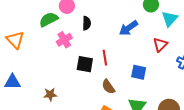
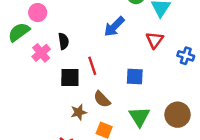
black semicircle: (87, 23) -> (63, 41), moved
brown star: (50, 95) -> (79, 112), moved

